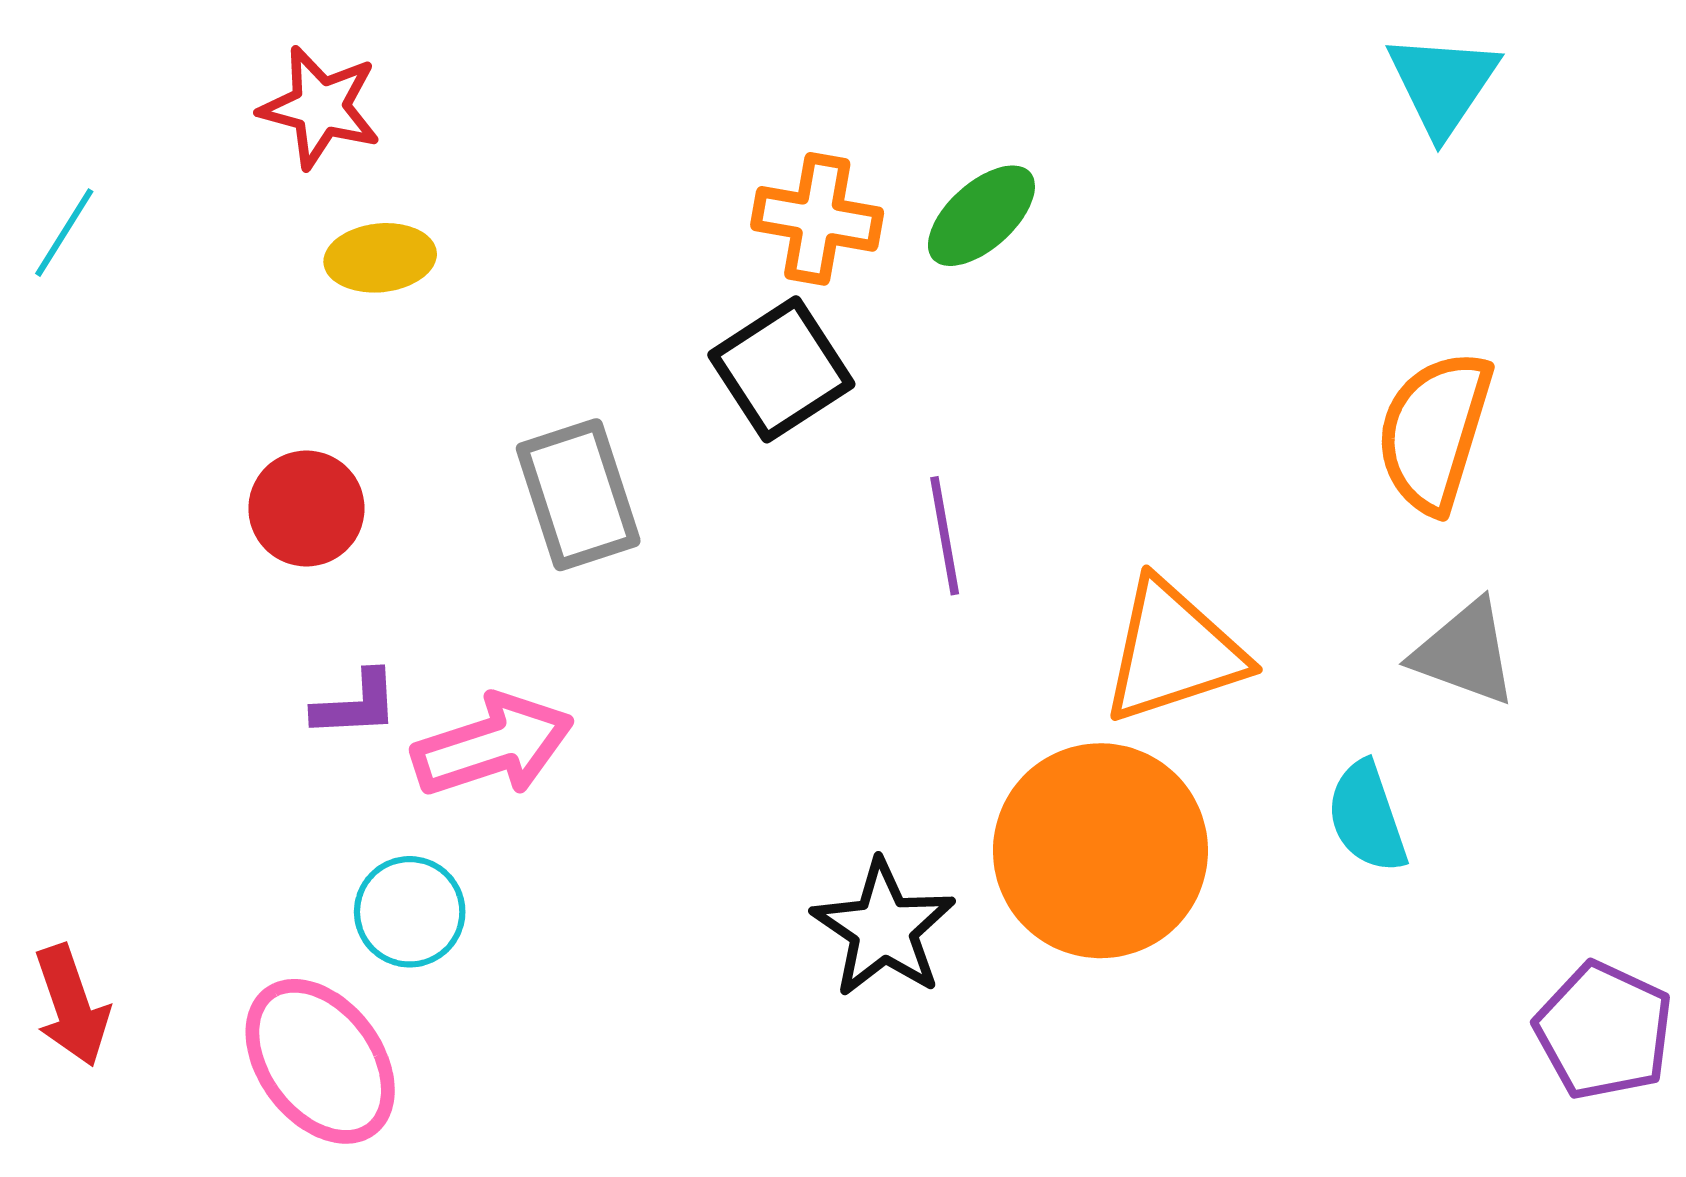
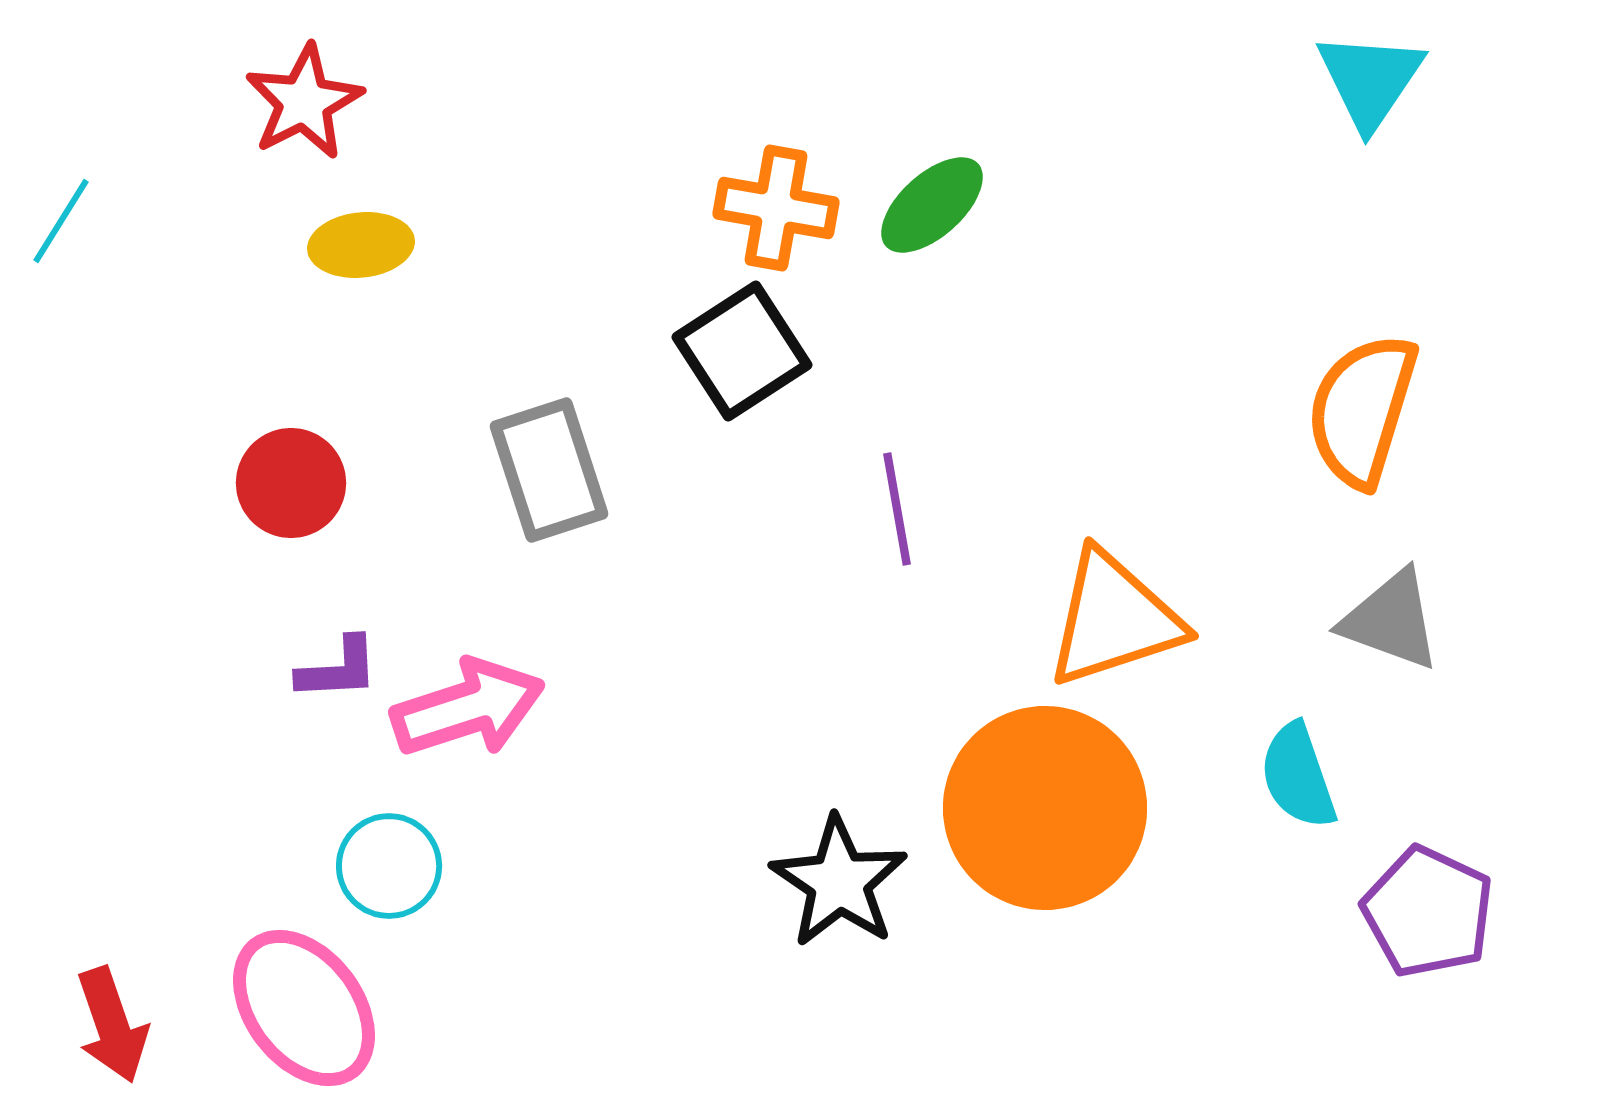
red star: (320, 107) -> (304, 102), turned 30
red arrow: (72, 1006) -> (112, 1025), moved
purple pentagon: (1604, 1031) -> (1428, 912), moved

